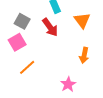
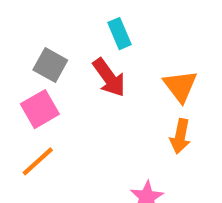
orange triangle: (82, 20) -> (180, 86), moved
orange line: (27, 67) -> (38, 161), moved

